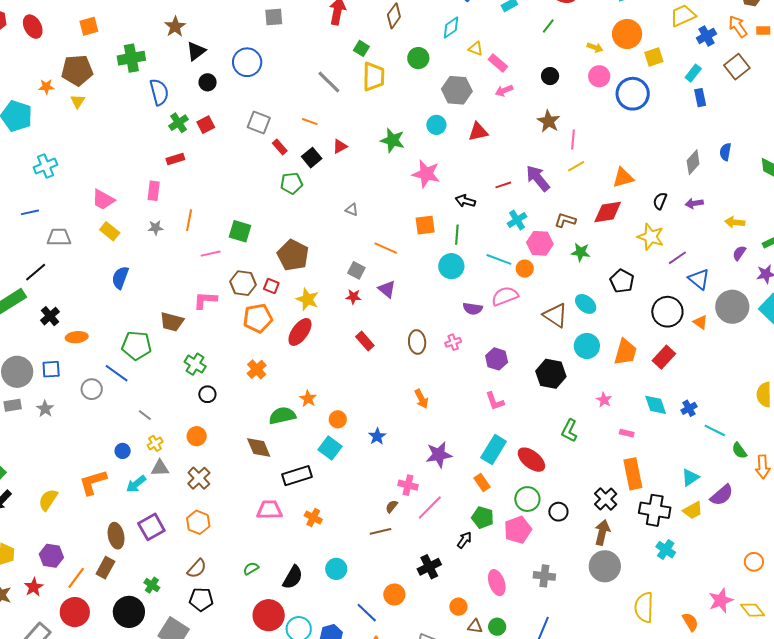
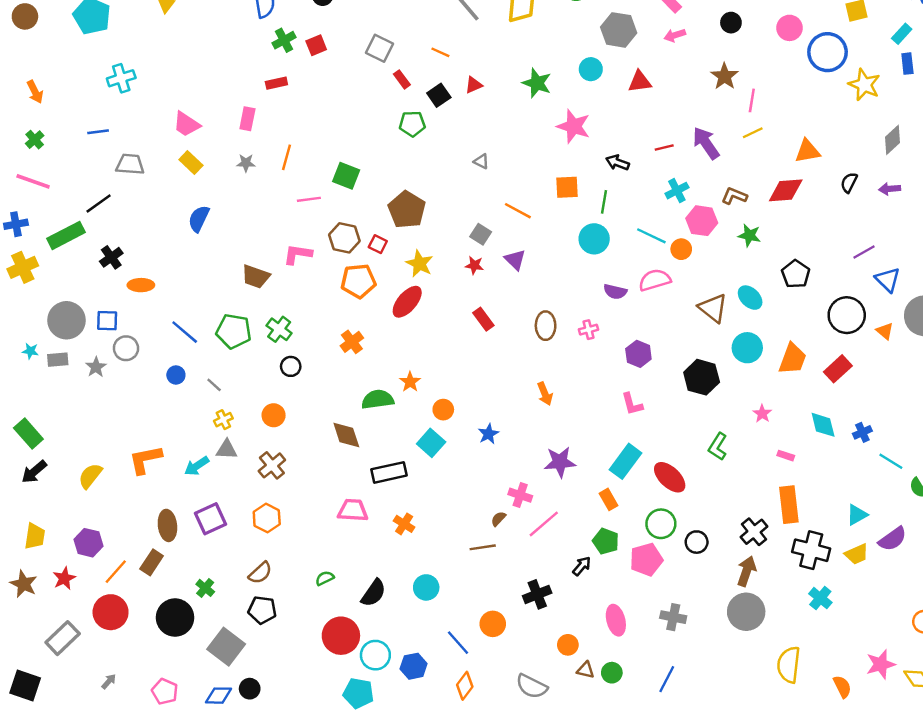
yellow star: (651, 237) -> (864, 85), moved
green pentagon: (136, 346) -> (234, 331), moved
gray circle: (92, 389) -> (126, 348), moved
blue circle: (123, 451) -> (176, 375), moved

